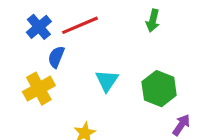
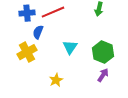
blue cross: (39, 27) -> (27, 13), turned 35
purple arrow: (181, 125) -> (103, 75), moved

